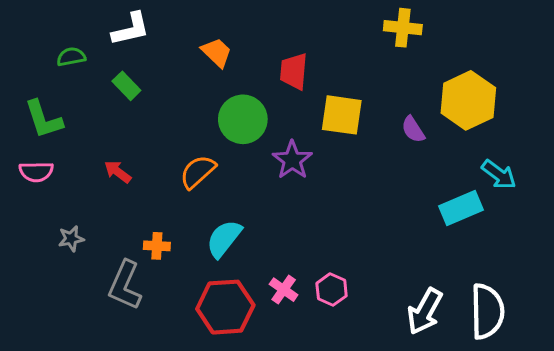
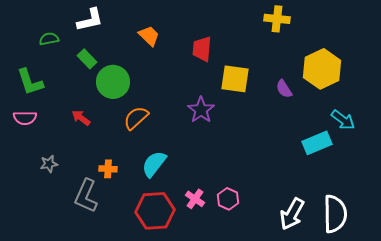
green circle: (243, 119) -> (113, 82), moved

